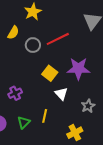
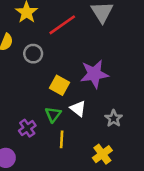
red line: (58, 39) -> (62, 25), moved
purple cross: (15, 93) -> (27, 128), moved
green triangle: (24, 122) -> (53, 115), moved

